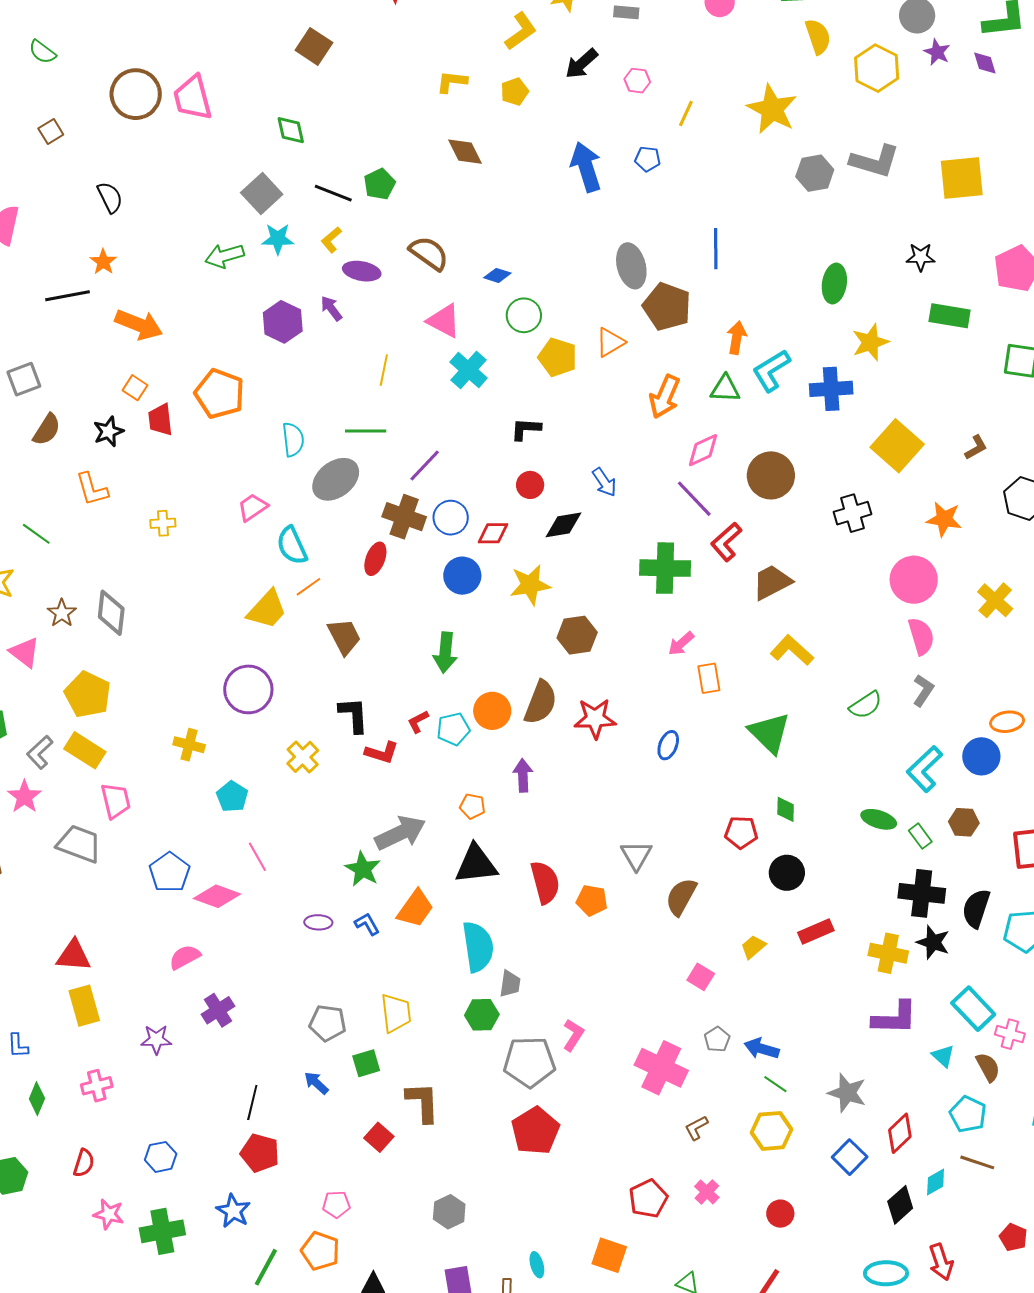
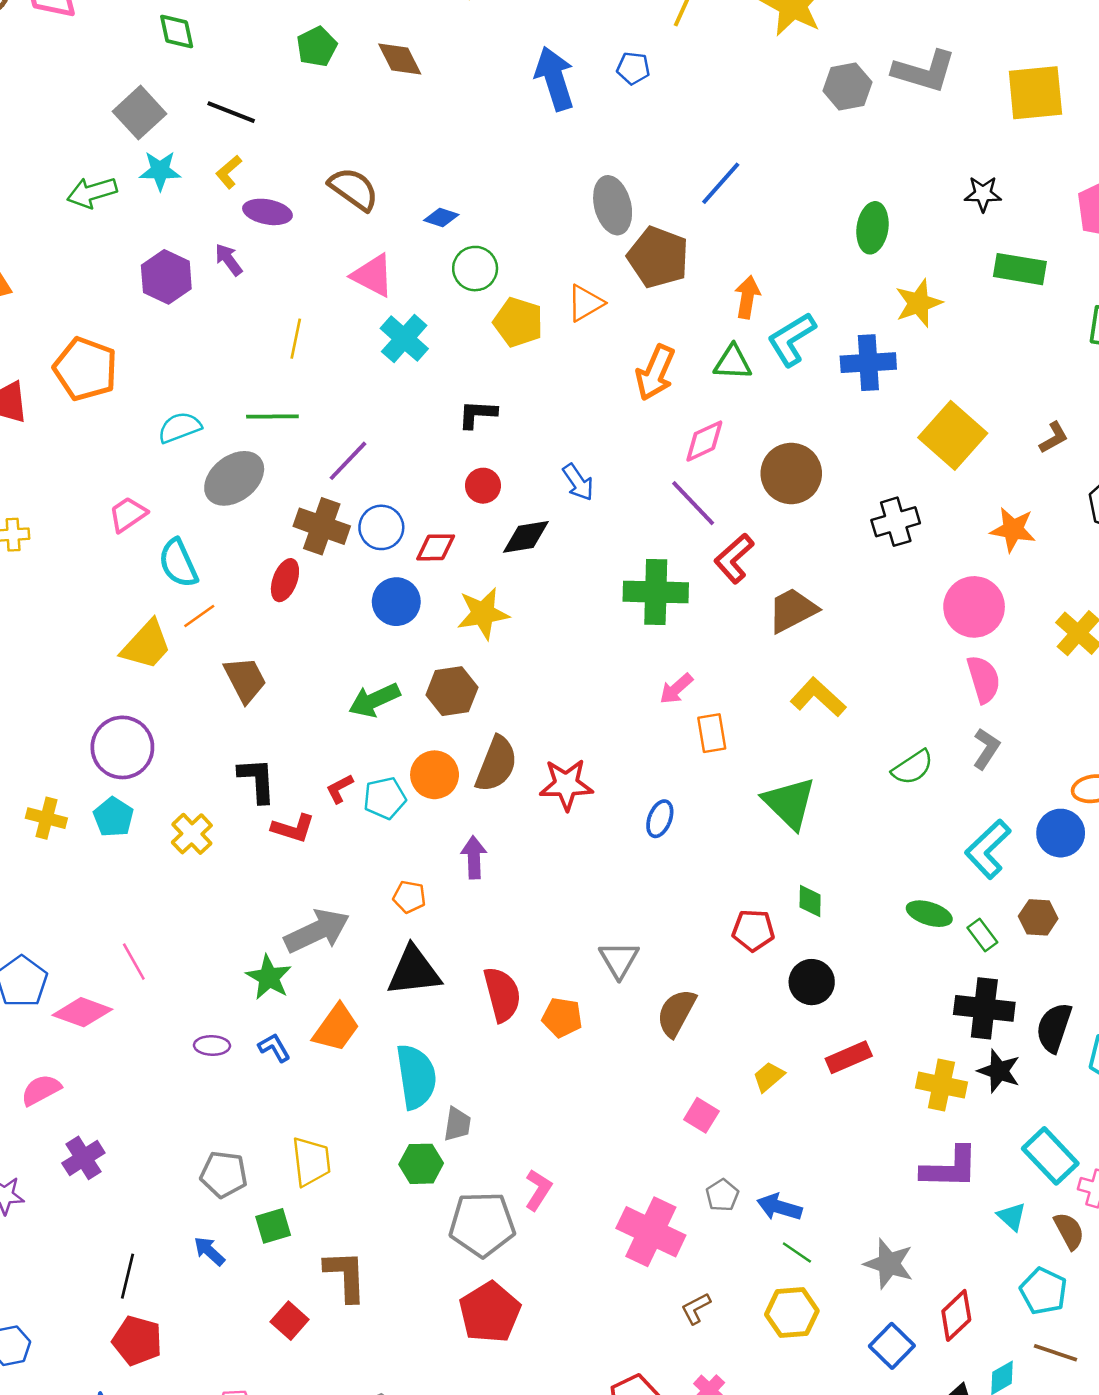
green pentagon: (380, 184) -> (317, 47), moved
blue line: (716, 249) -> (721, 183), turned 42
cyan semicircle: (293, 440) -> (180, 427), turned -104
brown hexagon: (577, 635) -> (452, 691), moved
green arrow: (445, 652) -> (374, 700), turned 60
cyan pentagon: (232, 797) -> (113, 817), moved

